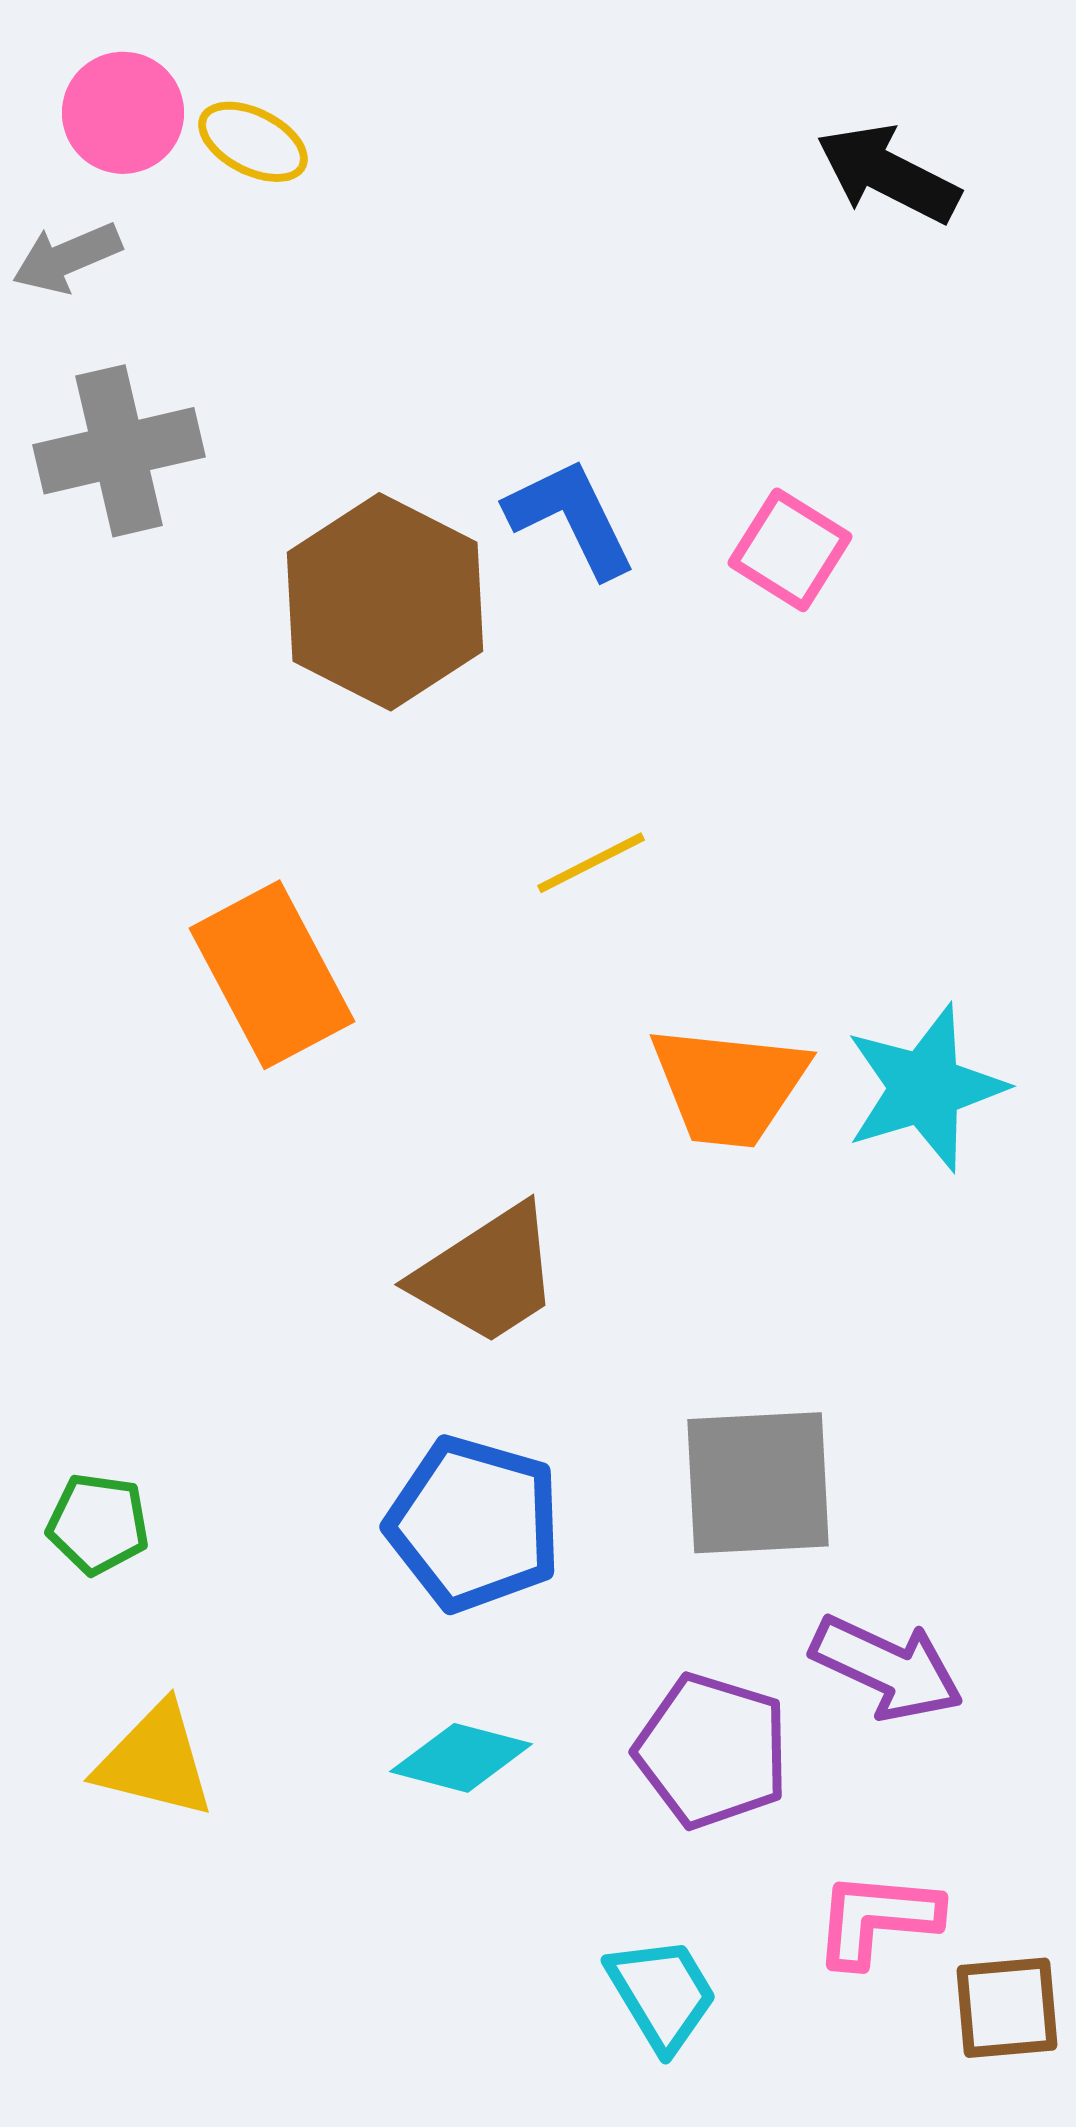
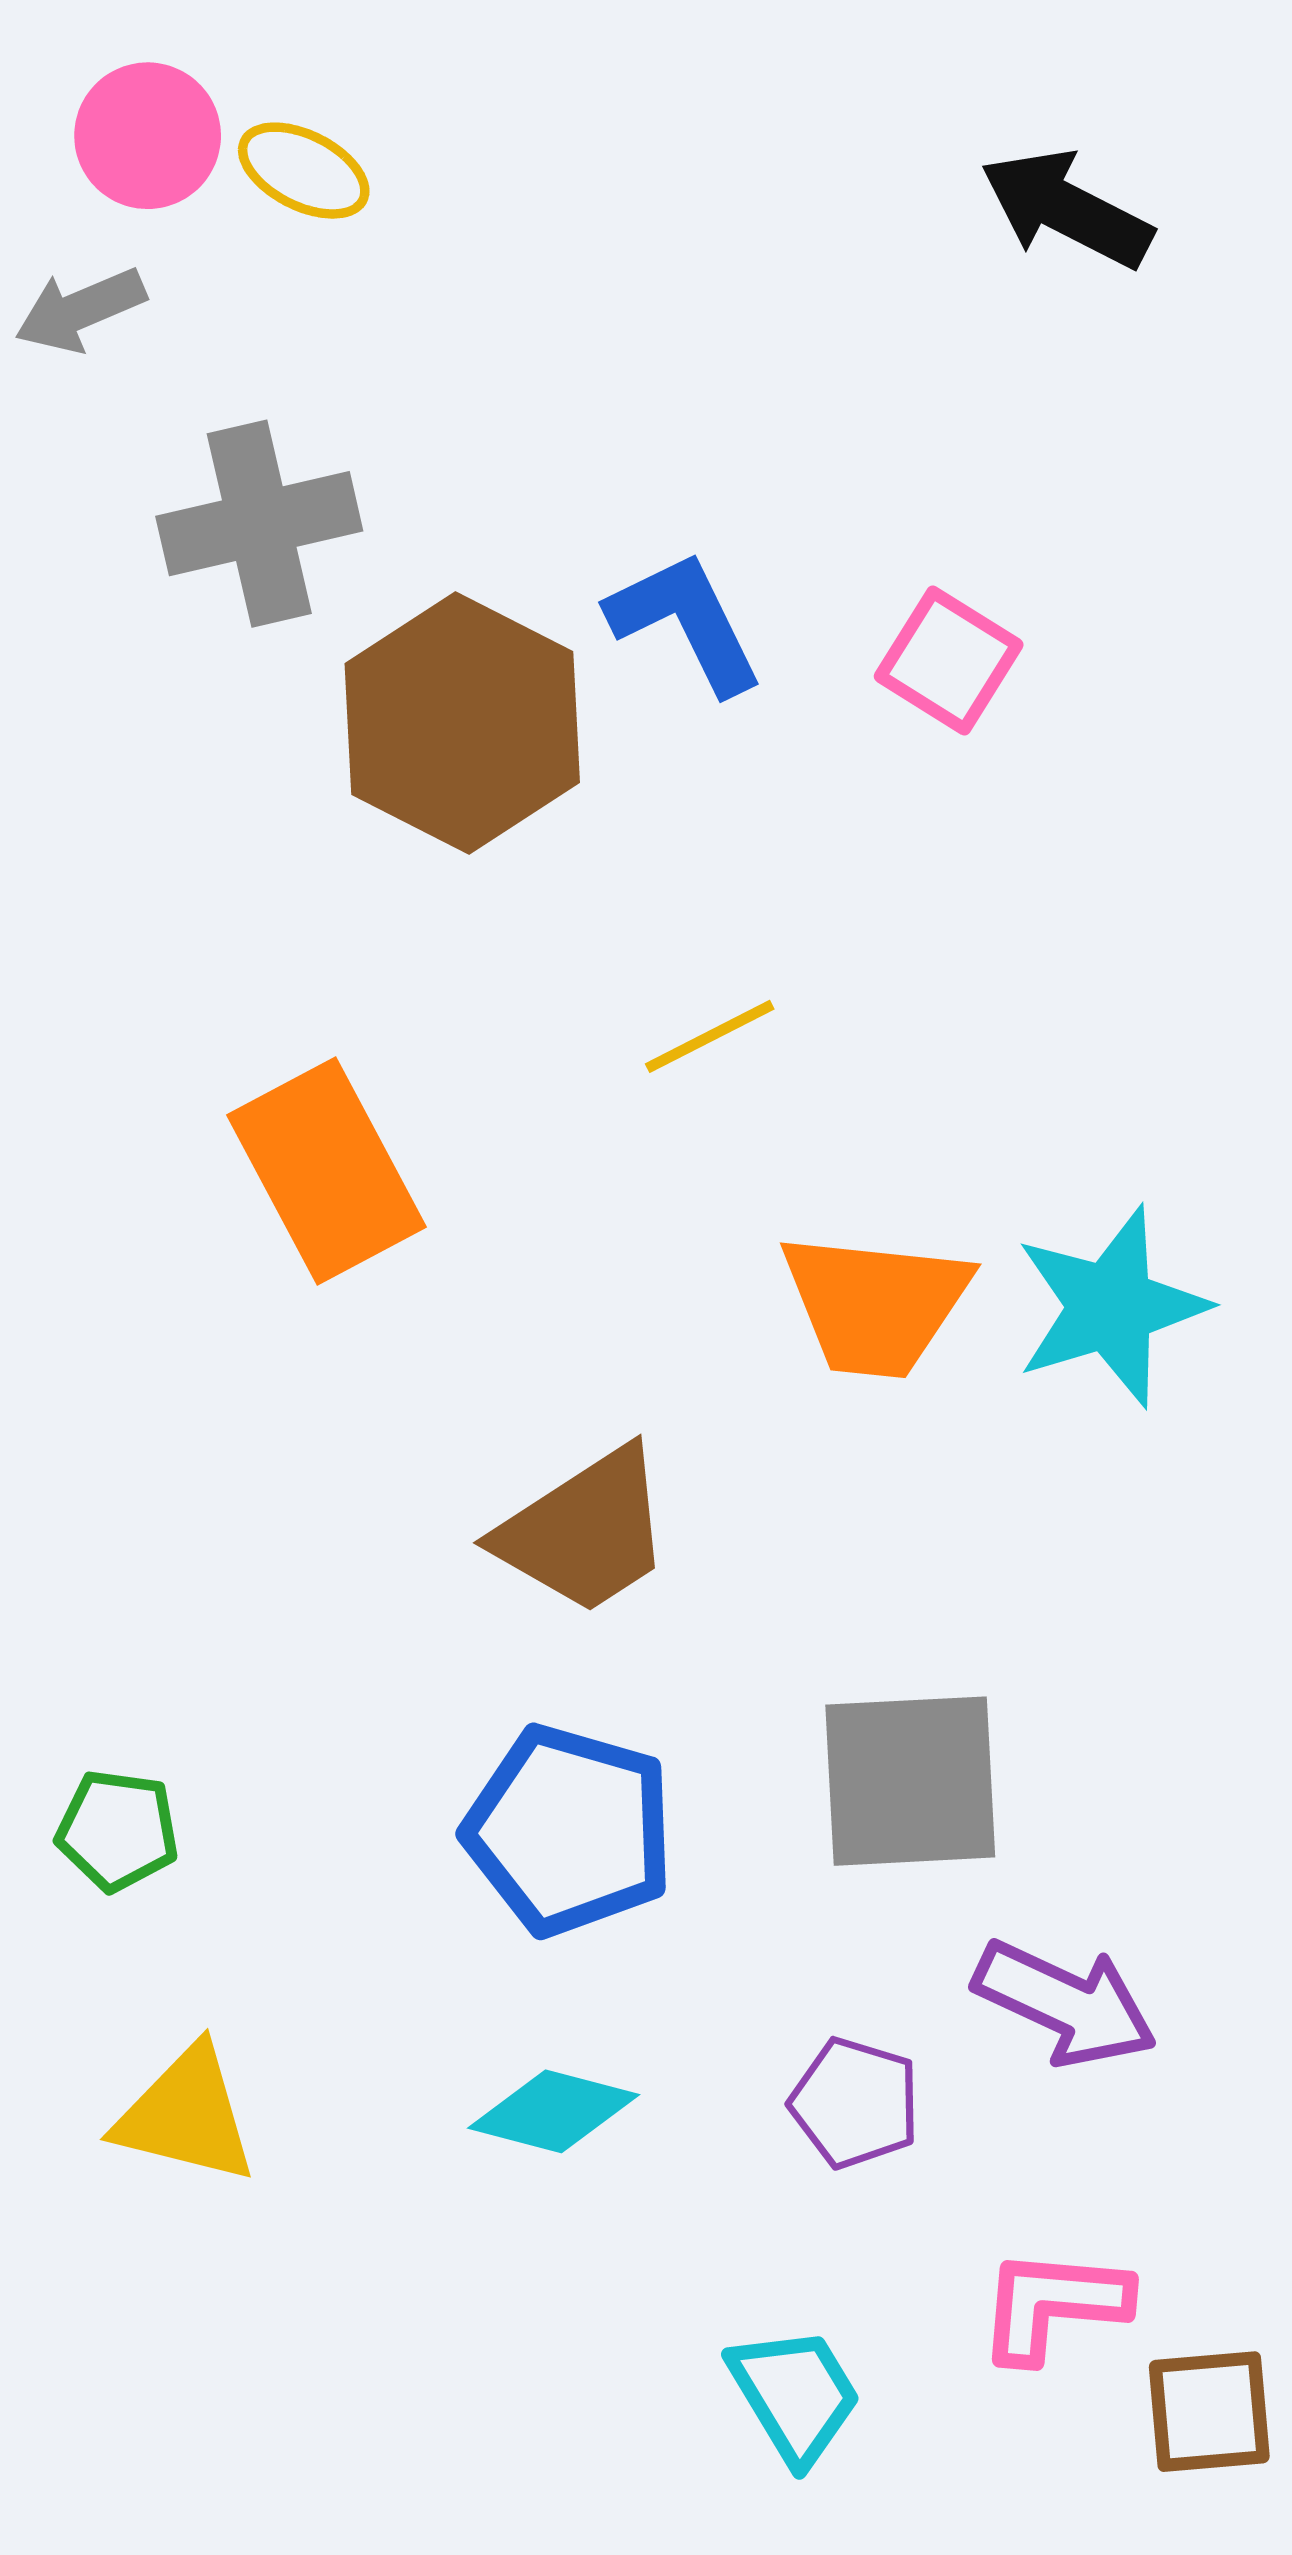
gray cross: (119, 451) -> (259, 524), moved
purple pentagon: (712, 1751) -> (855, 2103), size x0.7

